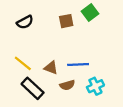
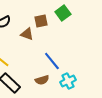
blue line: (78, 64) -> (52, 61), turned 54
brown triangle: (51, 68) -> (27, 34), moved

